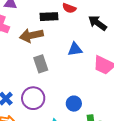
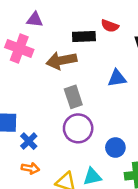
purple circle: (33, 98) -> (78, 128), moved

